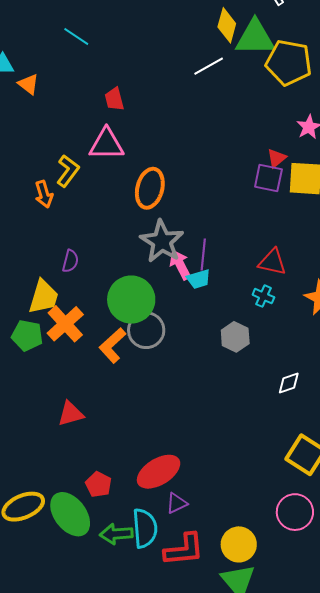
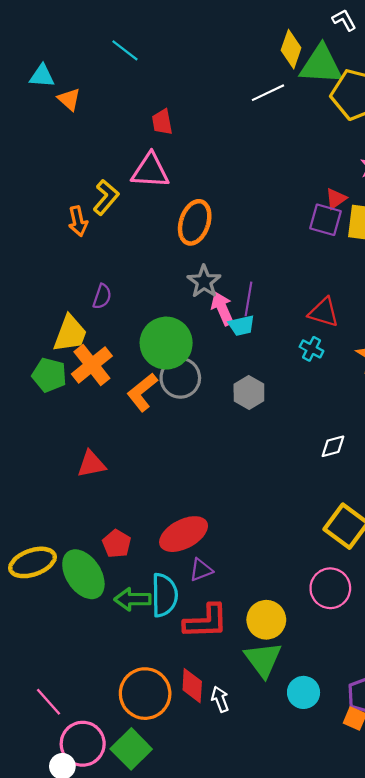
gray star: (162, 241) -> (204, 281), size x0.7
gray hexagon: (235, 337) -> (249, 392), moved

